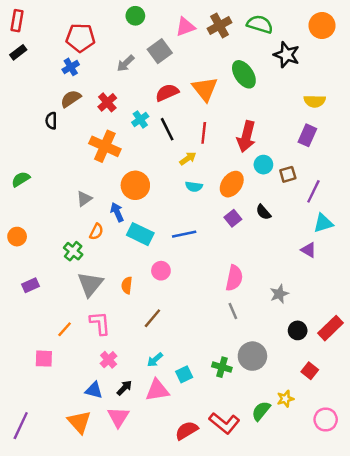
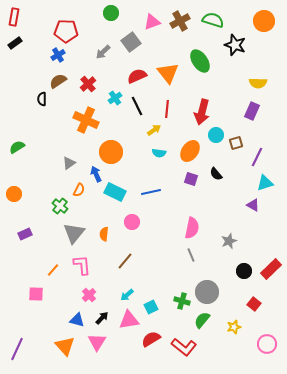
purple square: (233, 218) -> (191, 179), turned -32
green semicircle: (261, 411) -> (202, 320), moved
red semicircle: (187, 430) -> (151, 339), moved

